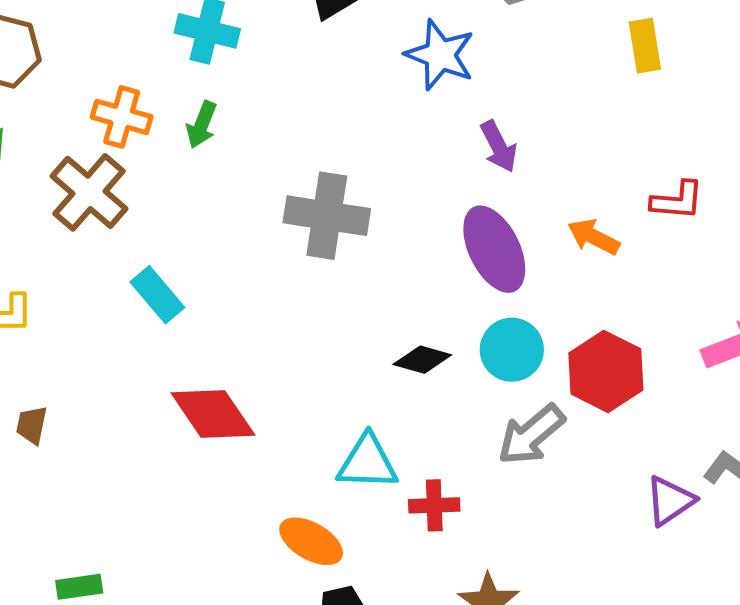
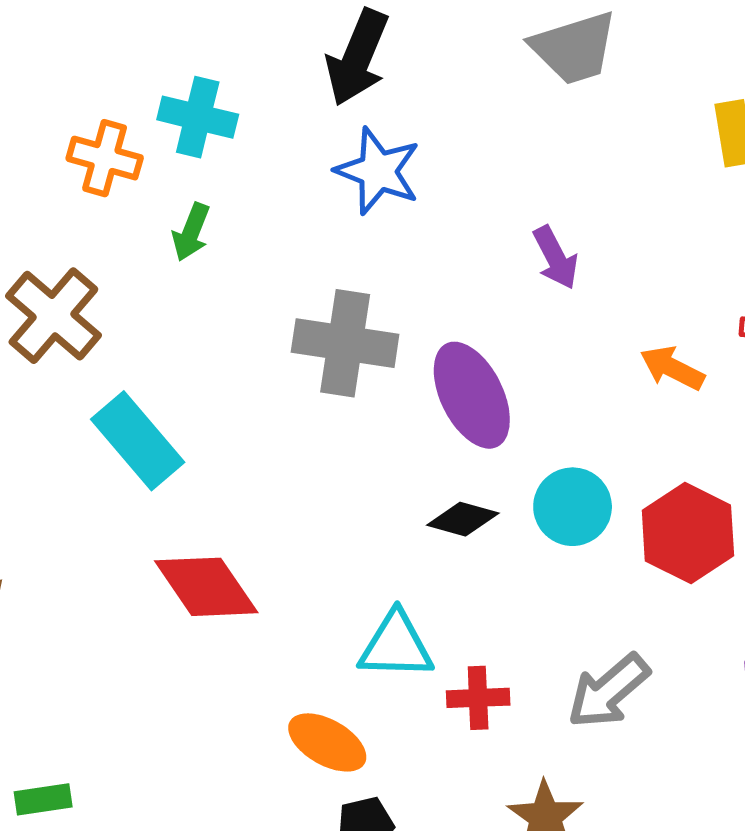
blue star: (440, 55) -> (378, 171), moved
orange cross: (122, 117) -> (105, 158), moved
purple ellipse: (494, 249) -> (472, 395), moved
cyan rectangle: (157, 295) -> (138, 441), size x1.4
gray arrow: (531, 435) -> (608, 691), moved

